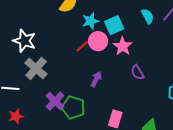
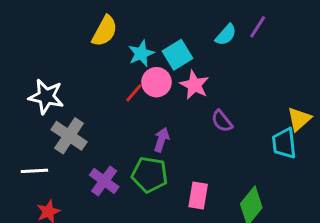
cyan semicircle: (148, 16) -> (226, 35), turned 77
green pentagon: (73, 108) -> (150, 175), moved

